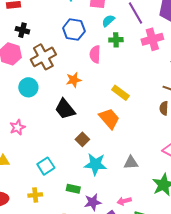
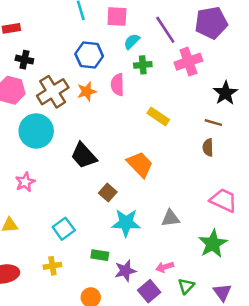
orange star: (74, 80) -> (87, 91), moved
cyan circle: (28, 87) -> (36, 131), size x1.4
yellow rectangle: (120, 93) -> (158, 116), moved

